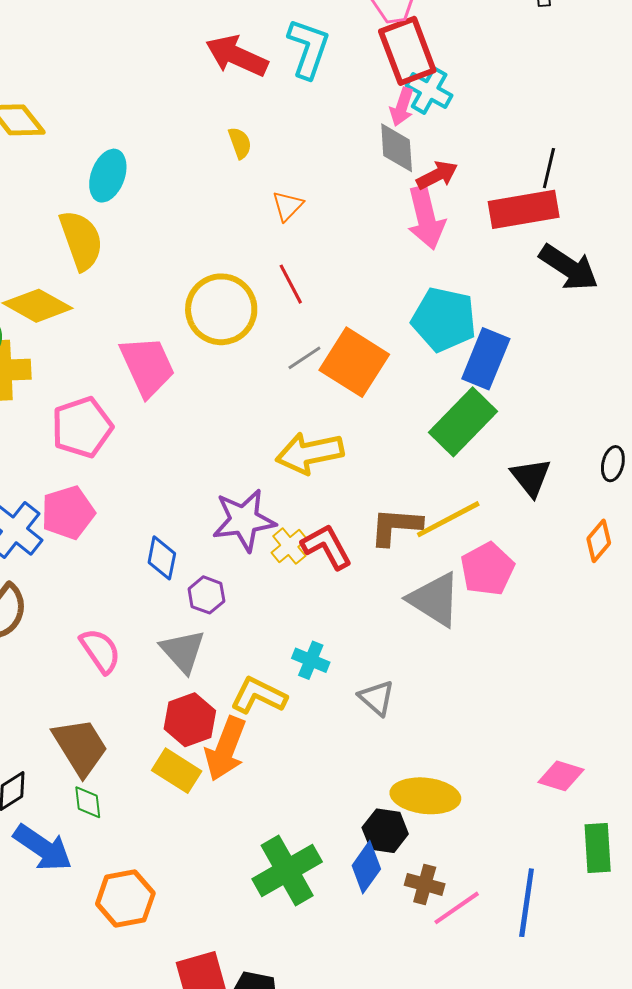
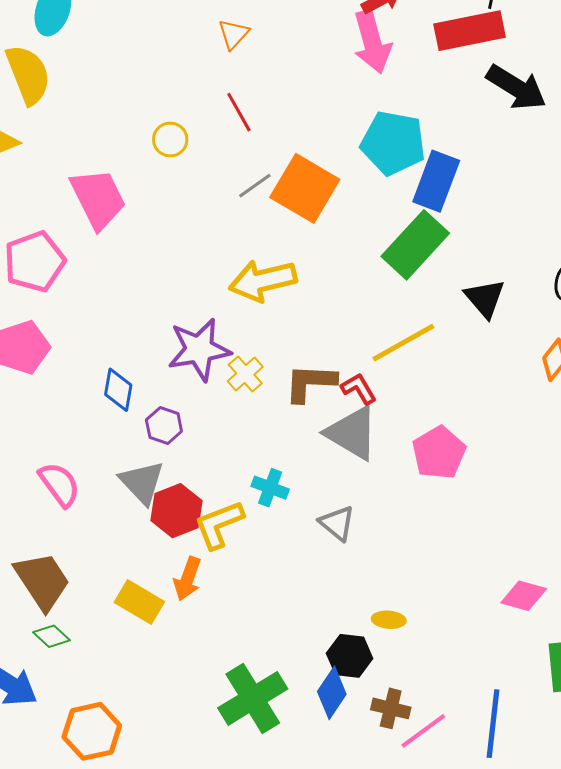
yellow circle: (221, 309) -> (170, 140), size x0.5
brown L-shape: (396, 526) -> (310, 383), moved
red L-shape: (327, 547) -> (359, 389), moved, size x0.7
pink pentagon: (487, 569) -> (439, 453), moved
gray triangle: (435, 599) -> (352, 433), moved
yellow L-shape: (259, 696) -> (219, 525), turned -46
red hexagon: (190, 720) -> (176, 511), moved
orange arrow: (226, 749) -> (188, 579), size x0.7
yellow ellipse: (425, 796) -> (389, 620), size x0.5
green diamond: (88, 802) -> (51, 636), turned -39

